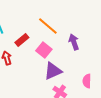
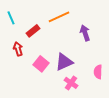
orange line: (48, 26) -> (59, 17), turned -65
pink square: (44, 50) -> (41, 64), moved

